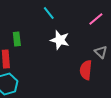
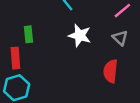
gray triangle: (101, 52) -> (120, 38), moved

